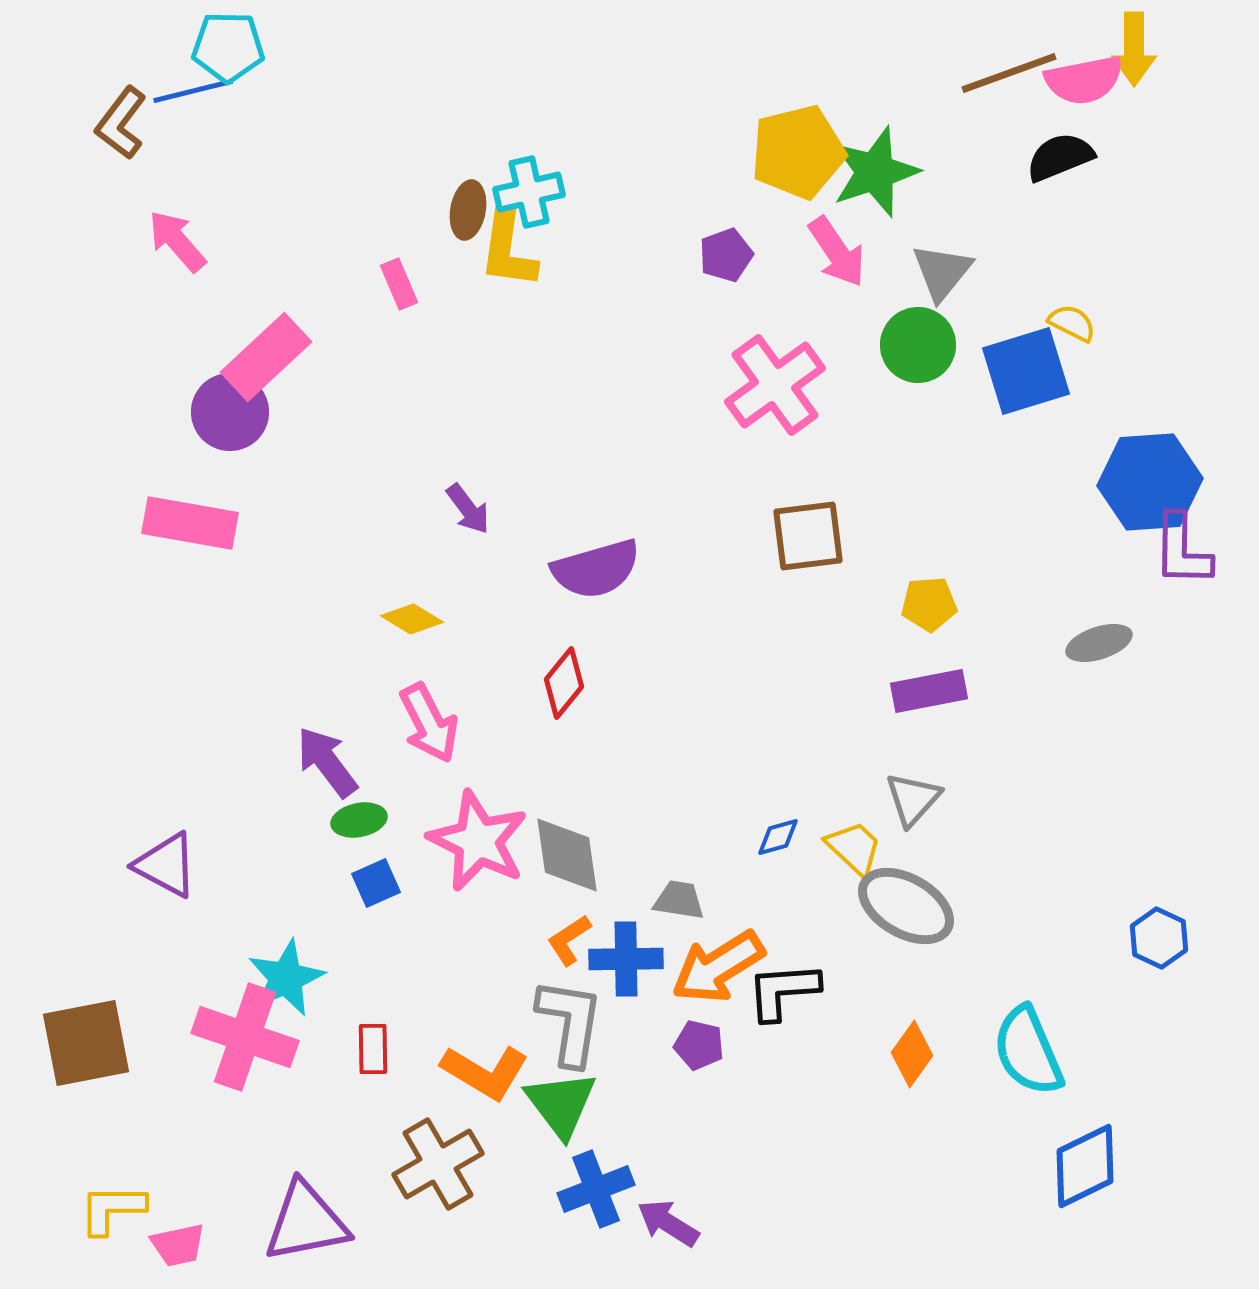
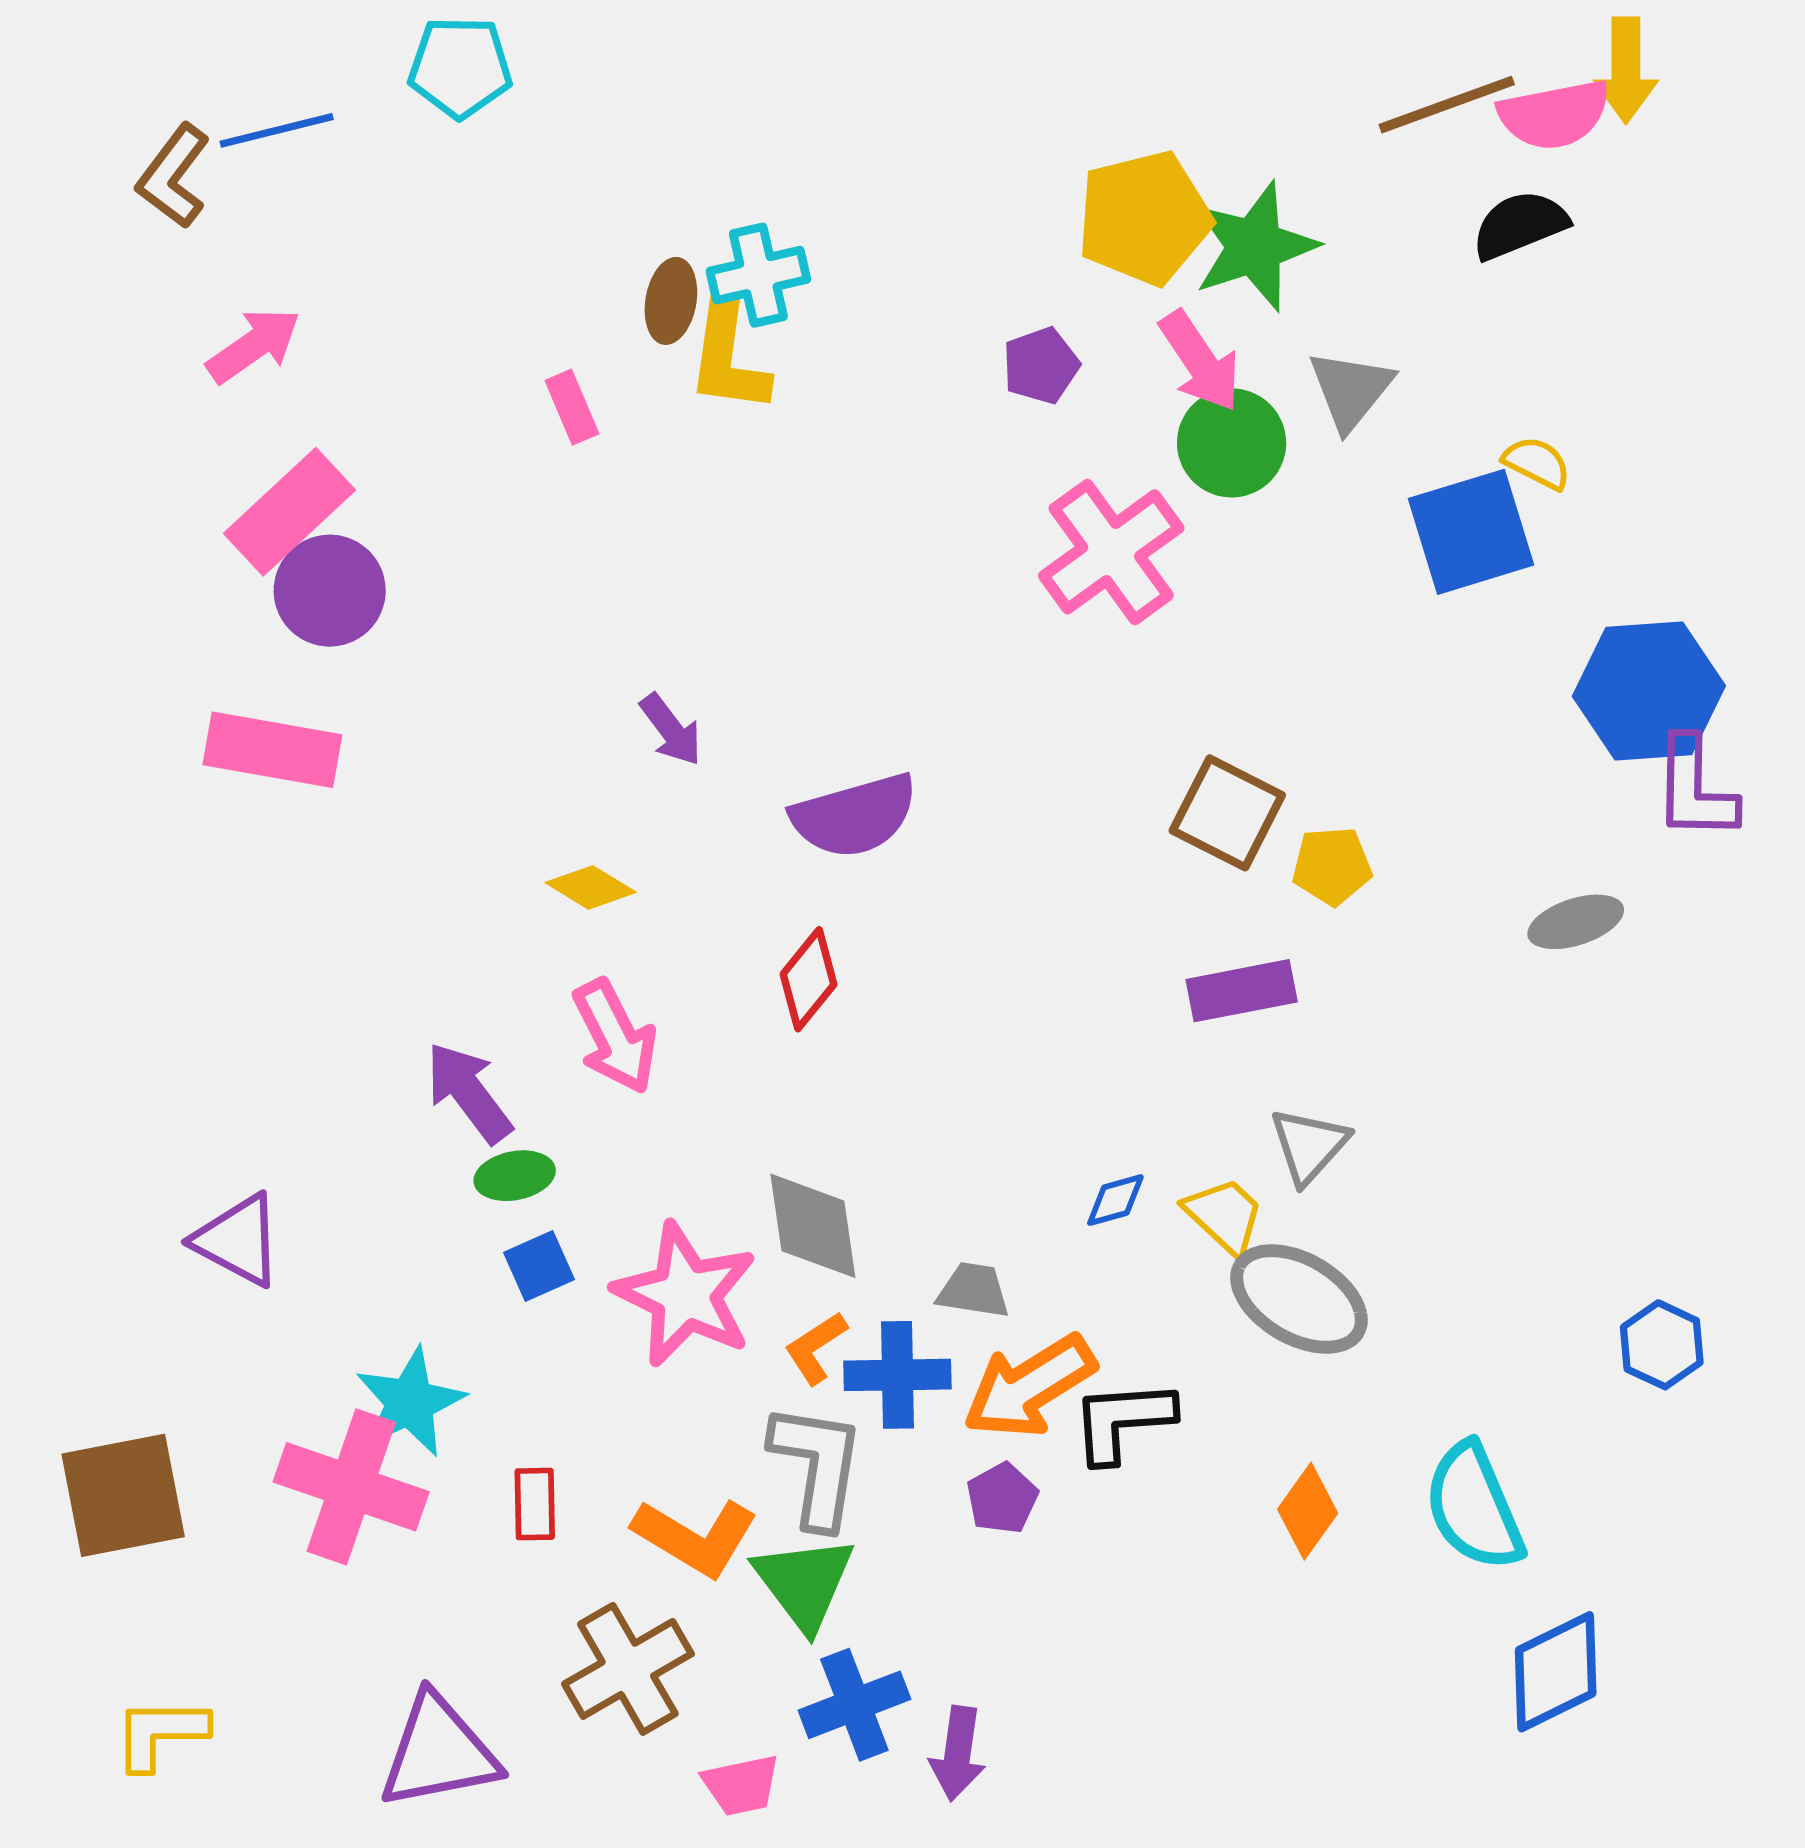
cyan pentagon: (228, 47) -> (460, 67), moved
pink arrow: (177, 241) -> (254, 345), turned 96
green circle: (918, 345) -> (1232, 443), moved
pink rectangle: (266, 357) -> (290, 512), moved
brown square: (808, 536) -> (1227, 813), moved, turned 34
purple rectangle: (929, 691) -> (1242, 991), moved
pink star: (478, 841) -> (685, 1295), moved
purple pentagon: (699, 1045) -> (1002, 1498), turned 30
purple arrow: (668, 1223) -> (958, 1754), turned -114
pink trapezoid: (178, 1245) -> (741, 1785), moved

